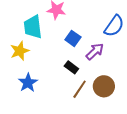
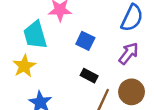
purple arrow: (95, 51) -> (129, 53), moved

